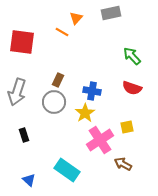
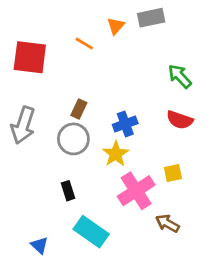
orange triangle: (76, 18) -> (116, 26), moved
blue cross: (92, 91) -> (125, 124), turned -30
black rectangle: (24, 135) -> (68, 191), moved

